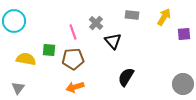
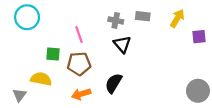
cyan circle: (14, 21) -> (27, 17), moved
gray cross: (96, 23) -> (116, 20), moved, turned -32
yellow semicircle: (26, 59) -> (41, 79), moved
black semicircle: (126, 77) -> (114, 83), moved

